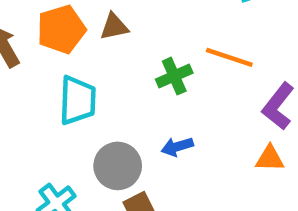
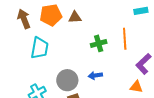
orange line: (229, 57) -> (125, 39), turned 60
cyan trapezoid: (78, 100) -> (40, 48), moved

